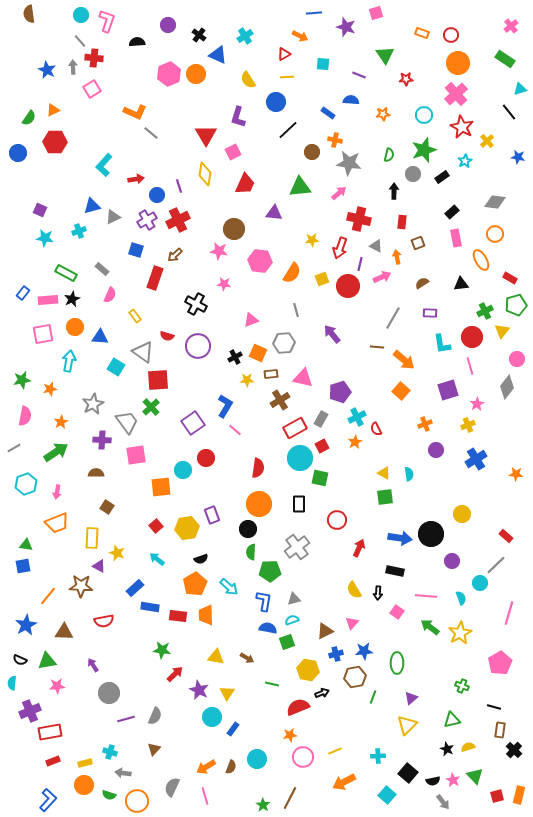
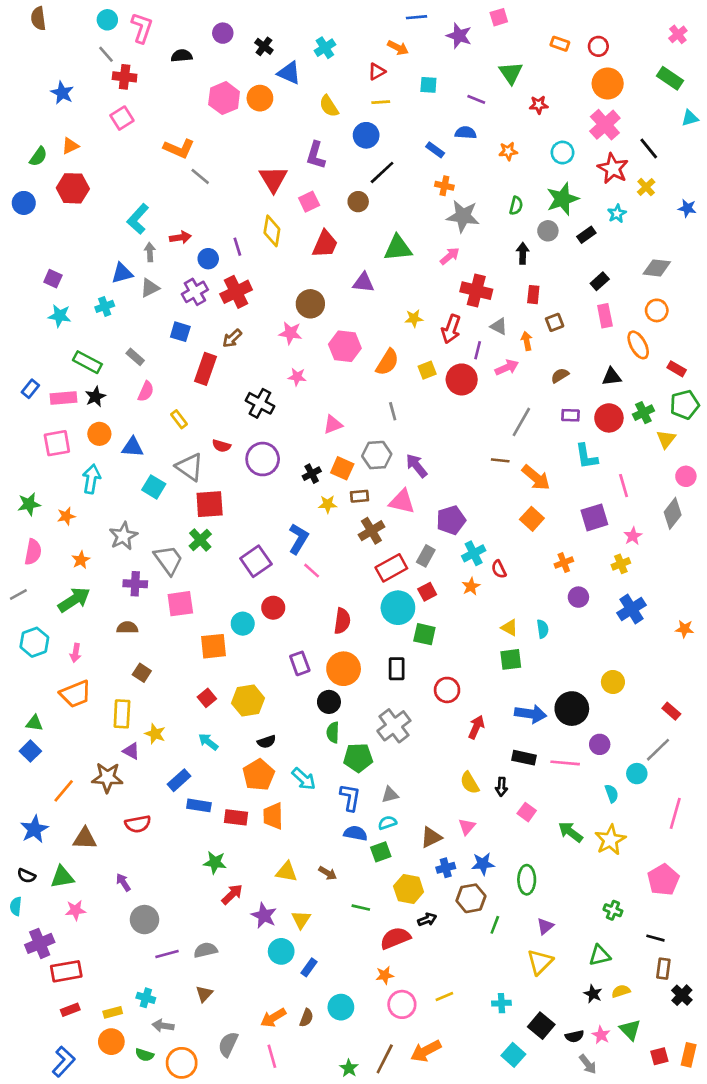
gray arrow: (73, 67) -> (150, 252), moved
black line: (509, 112) -> (649, 149), moved
brown circle: (312, 152) -> (358, 202), moved
purple arrow: (332, 334) -> (417, 466), moved
red circle: (472, 337) -> (609, 418), moved
purple rectangle: (212, 515) -> (300, 663), moved
blue square: (23, 566) -> (30, 751), turned -35
pink line: (426, 596) -> (565, 763), moved
gray semicircle: (155, 716) -> (206, 950), turned -126
orange arrow: (344, 782) -> (426, 1051), moved

